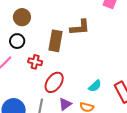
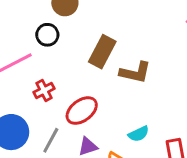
brown L-shape: (80, 27) -> (135, 72), moved
red cross: (35, 62) -> (44, 90), moved, turned 32

